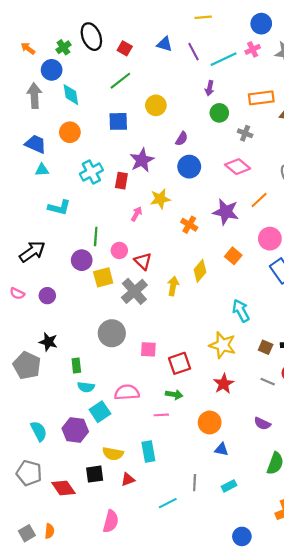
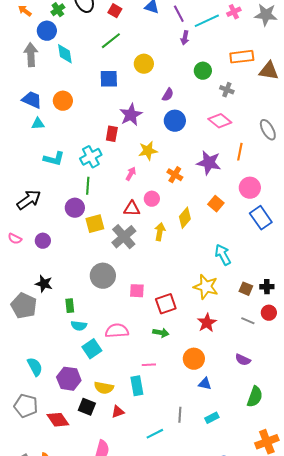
purple arrow: (210, 88) -> (185, 38), moved
orange circle: (70, 132) -> (63, 101), moved
cyan cross: (91, 172) -> (91, 157), moved
orange line: (259, 200) -> (240, 152), turned -36
pink arrow: (137, 214) -> (131, 174), moved
pink circle: (119, 250) -> (152, 199), moved
red triangle: (143, 261) -> (132, 209), turned -42
pink line: (161, 415) -> (149, 365), moved
purple hexagon: (75, 430) -> (69, 379), moved
black square: (95, 474) -> (87, 407), turned 30

